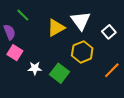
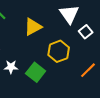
white triangle: (81, 21) -> (69, 14), moved

